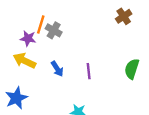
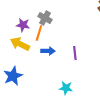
orange line: (41, 24) -> (39, 33), moved
blue arrow: (57, 69) -> (48, 51), turned -56

